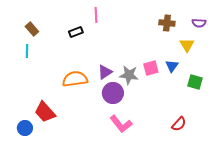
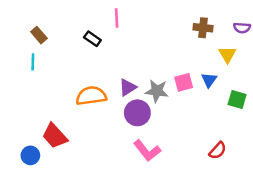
black rectangle: (76, 32) -> (92, 39), turned 56

